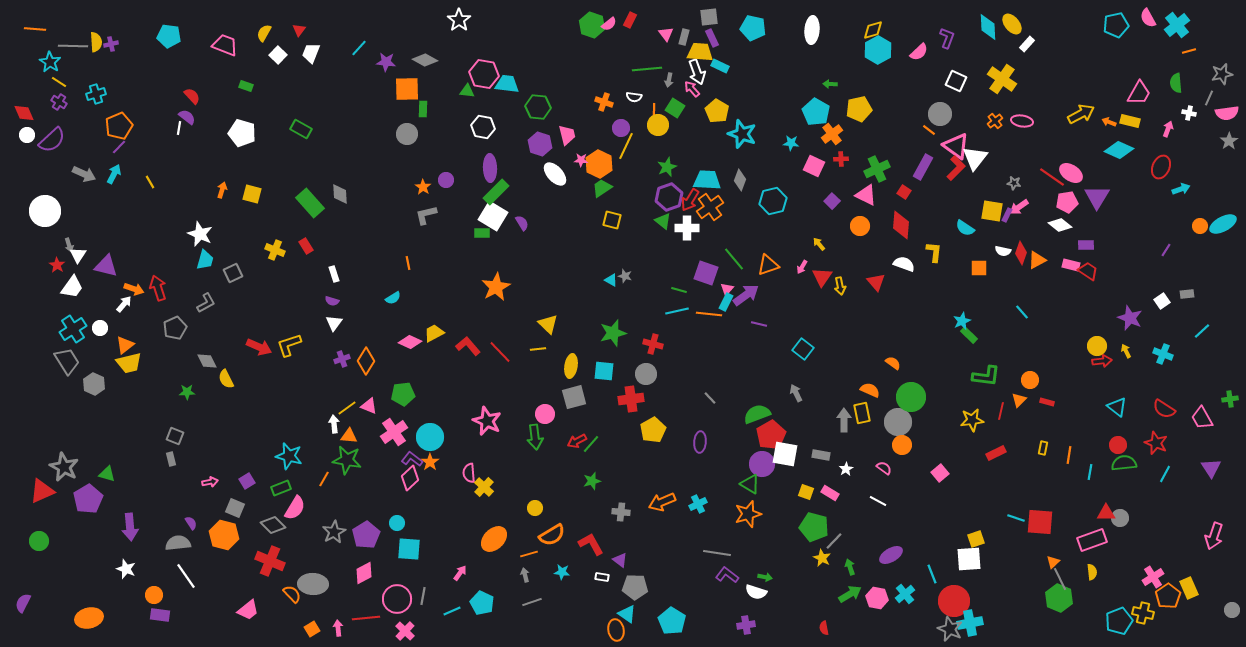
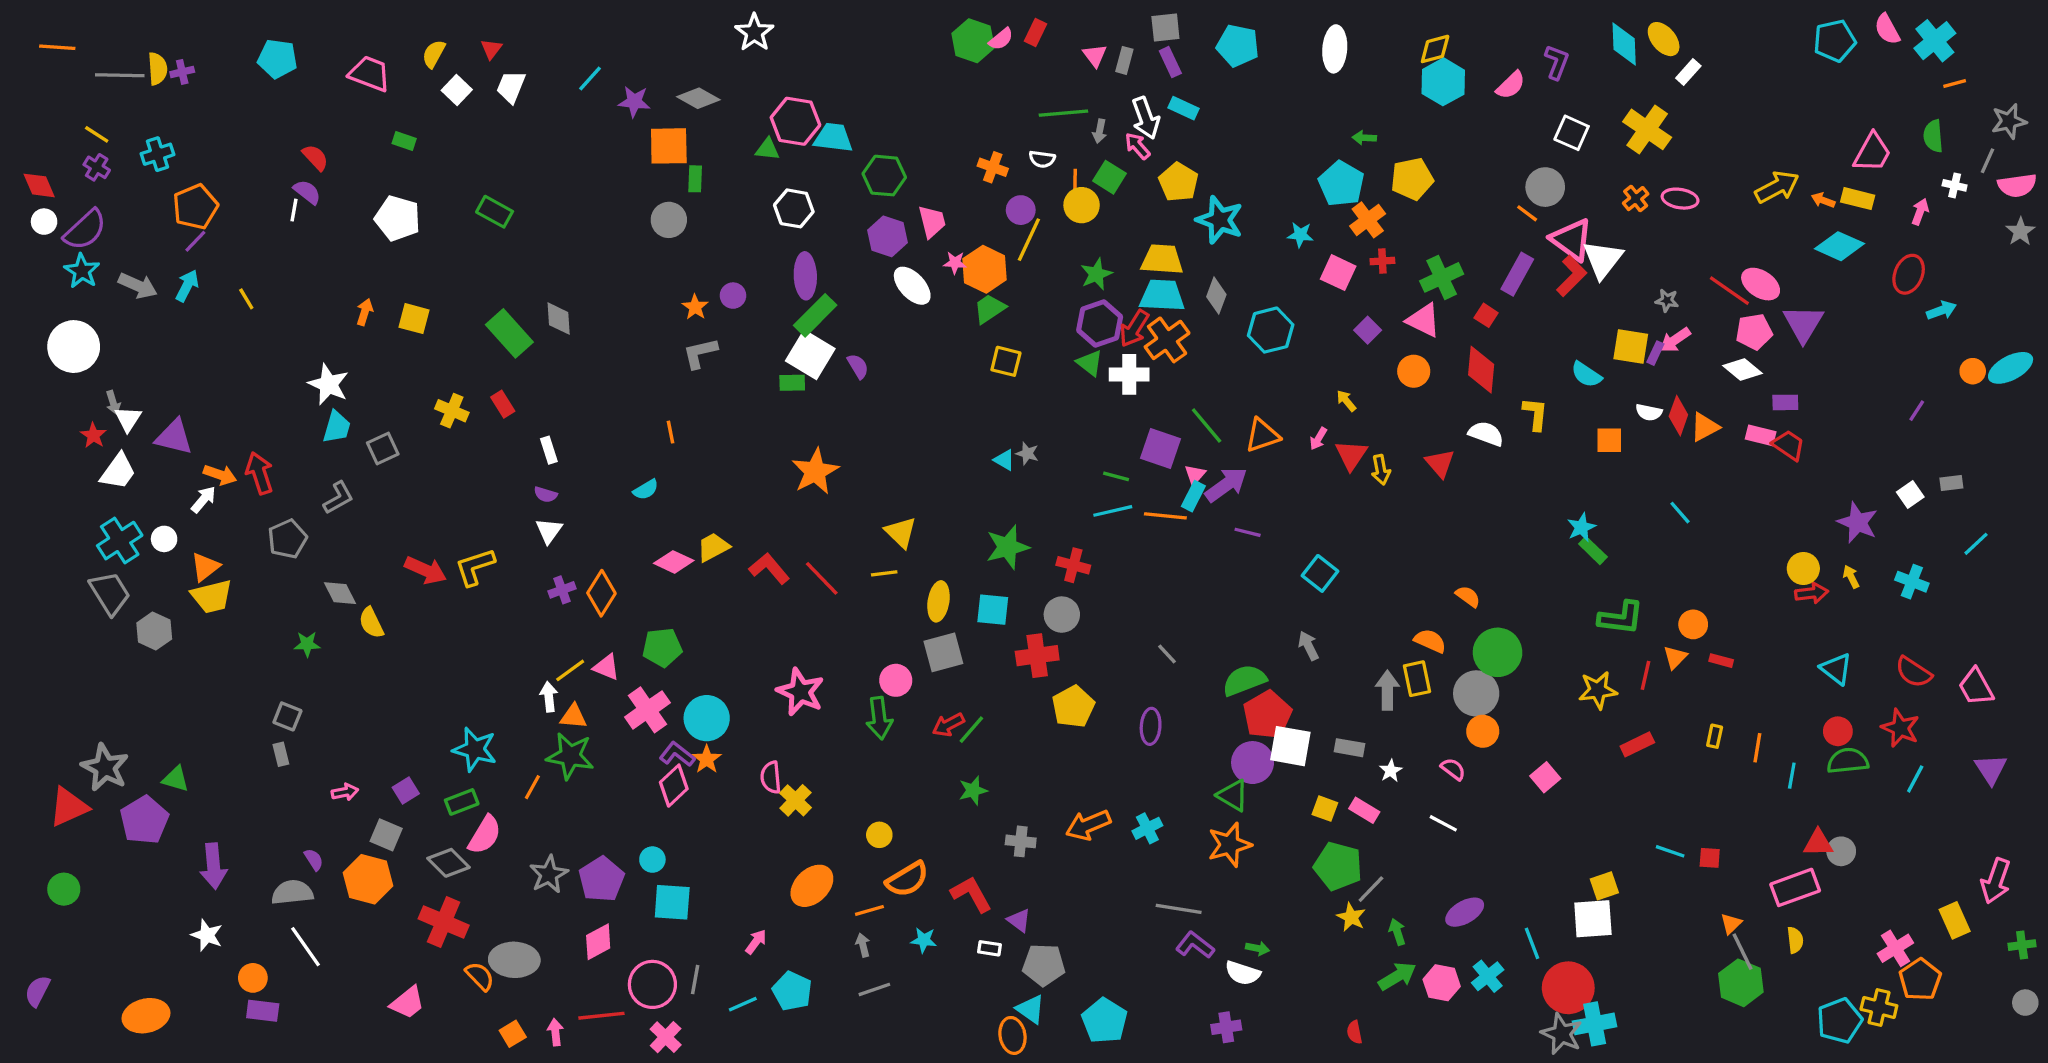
yellow trapezoid: (700, 52) -> (1162, 259), moved
cyan star: (50, 62) -> (82, 271), moved
green cross: (1230, 399) -> (2022, 945), moved
red square: (1040, 522) -> (1710, 858), size x0.5
yellow rectangle: (1189, 588) -> (1955, 920), moved

